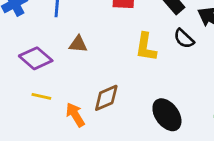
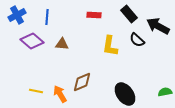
purple diamond: (36, 58) -> (32, 41), moved
yellow line: (41, 96) -> (36, 91), moved

